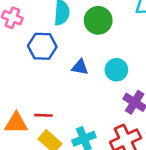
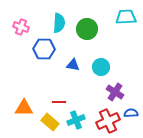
red line: (44, 115) -> (59, 102), moved

